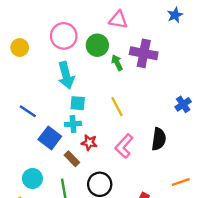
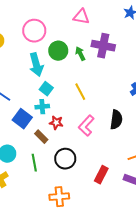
green circle: (97, 45) -> (58, 51), moved
cyan square: (78, 103) -> (46, 89), turned 32

